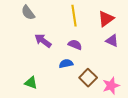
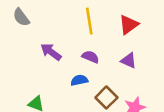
gray semicircle: (28, 13) -> (21, 17), moved
purple triangle: (112, 41) -> (129, 61), moved

